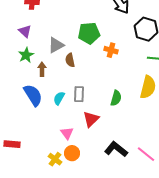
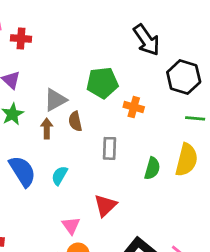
brown arrow: (42, 69) -> (47, 128), moved
gray rectangle: (79, 94) -> (109, 148), moved
green semicircle: (116, 98) -> (152, 168), moved

